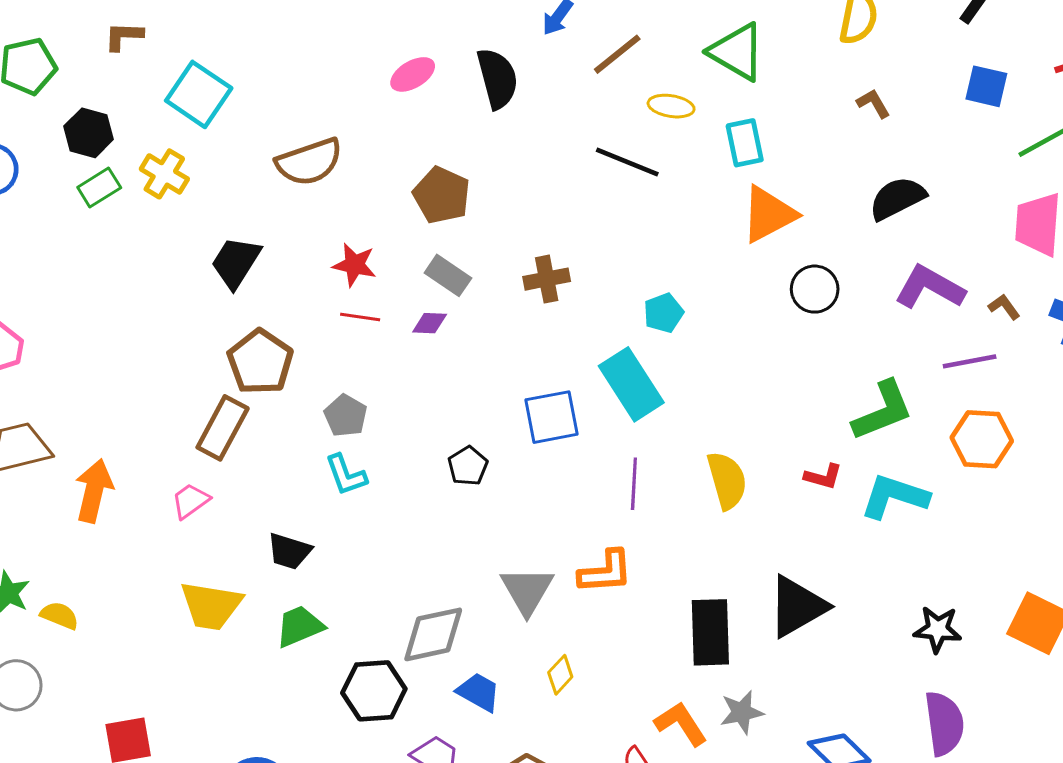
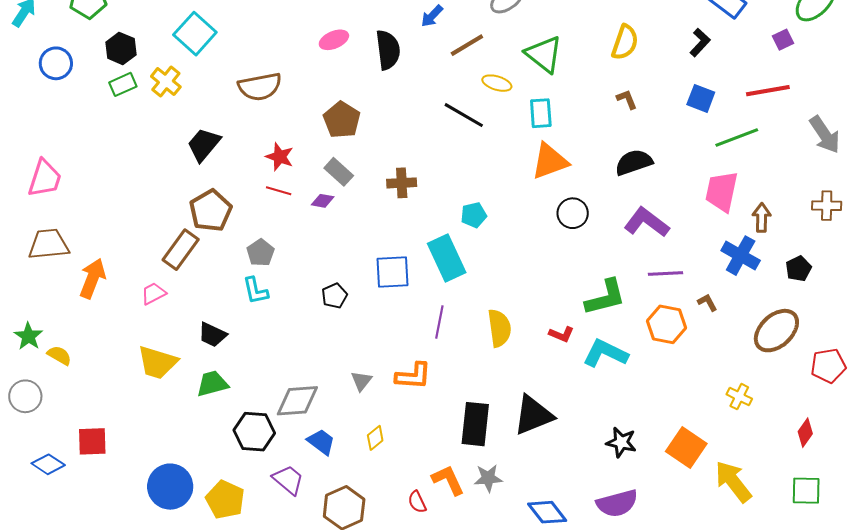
brown L-shape: (1004, 307) -> (707, 302), moved
gray triangle: (527, 590) -> (361, 381), size x0.6
purple semicircle: (944, 723) -> (617, 503), turned 75

